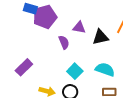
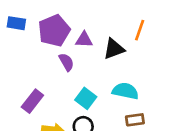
purple pentagon: (45, 17) -> (54, 31), moved
purple rectangle: (24, 67) -> (32, 101), moved

